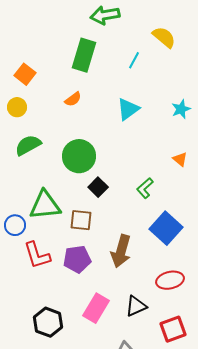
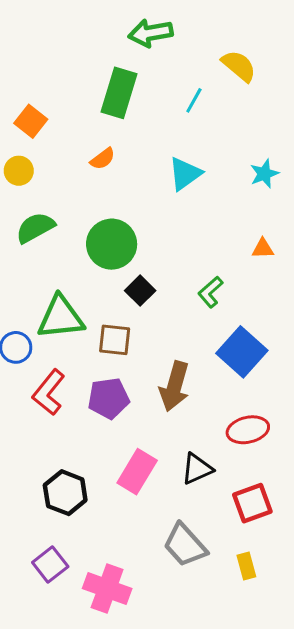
orange triangle: (180, 159) -> (263, 249), turned -42
red L-shape: (37, 255) -> (49, 392), turned 56

